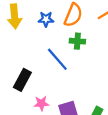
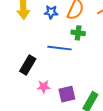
blue line: (57, 59) -> (60, 48), turned -45

